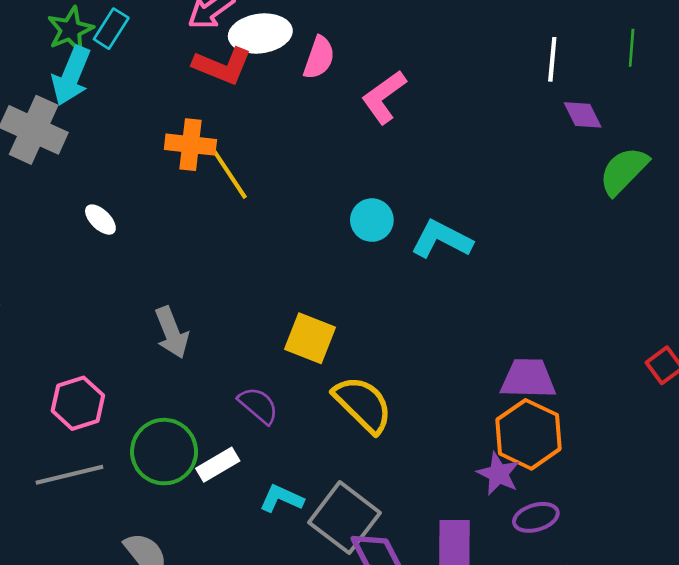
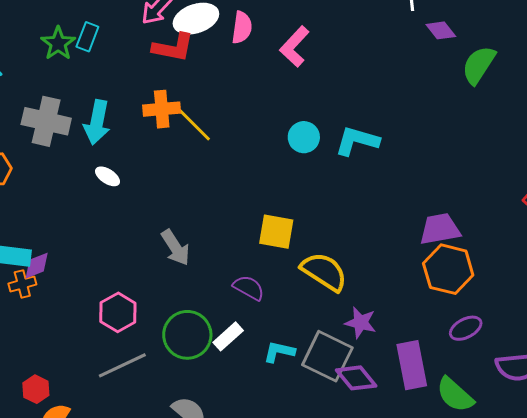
cyan arrow: (71, 76) -> (97, 122), moved
purple star: (498, 474) -> (361, 323), moved

